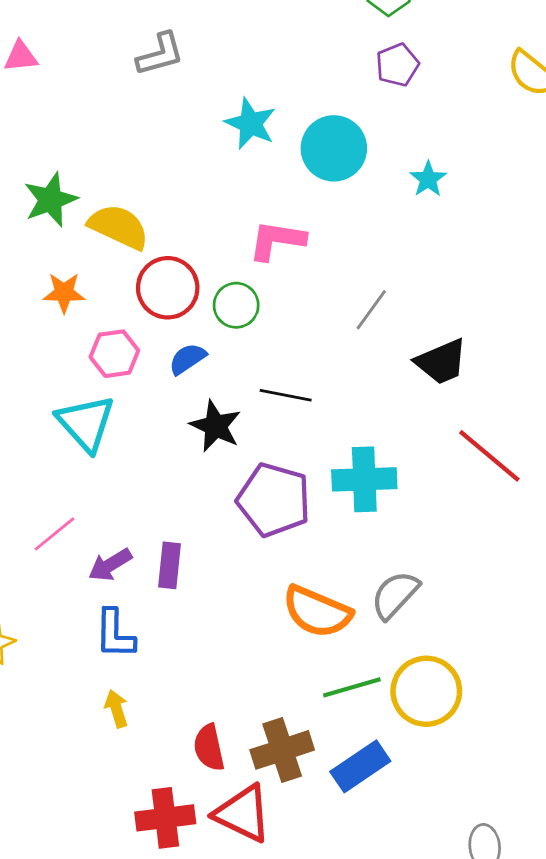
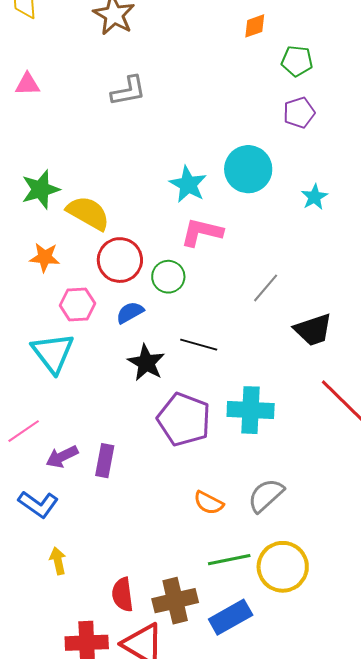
cyan star: (250, 123) -> (188, 184), moved
orange semicircle: (317, 612) -> (209, 503), size x0.6
blue L-shape: (115, 634) -> (38, 504), moved, turned -60

